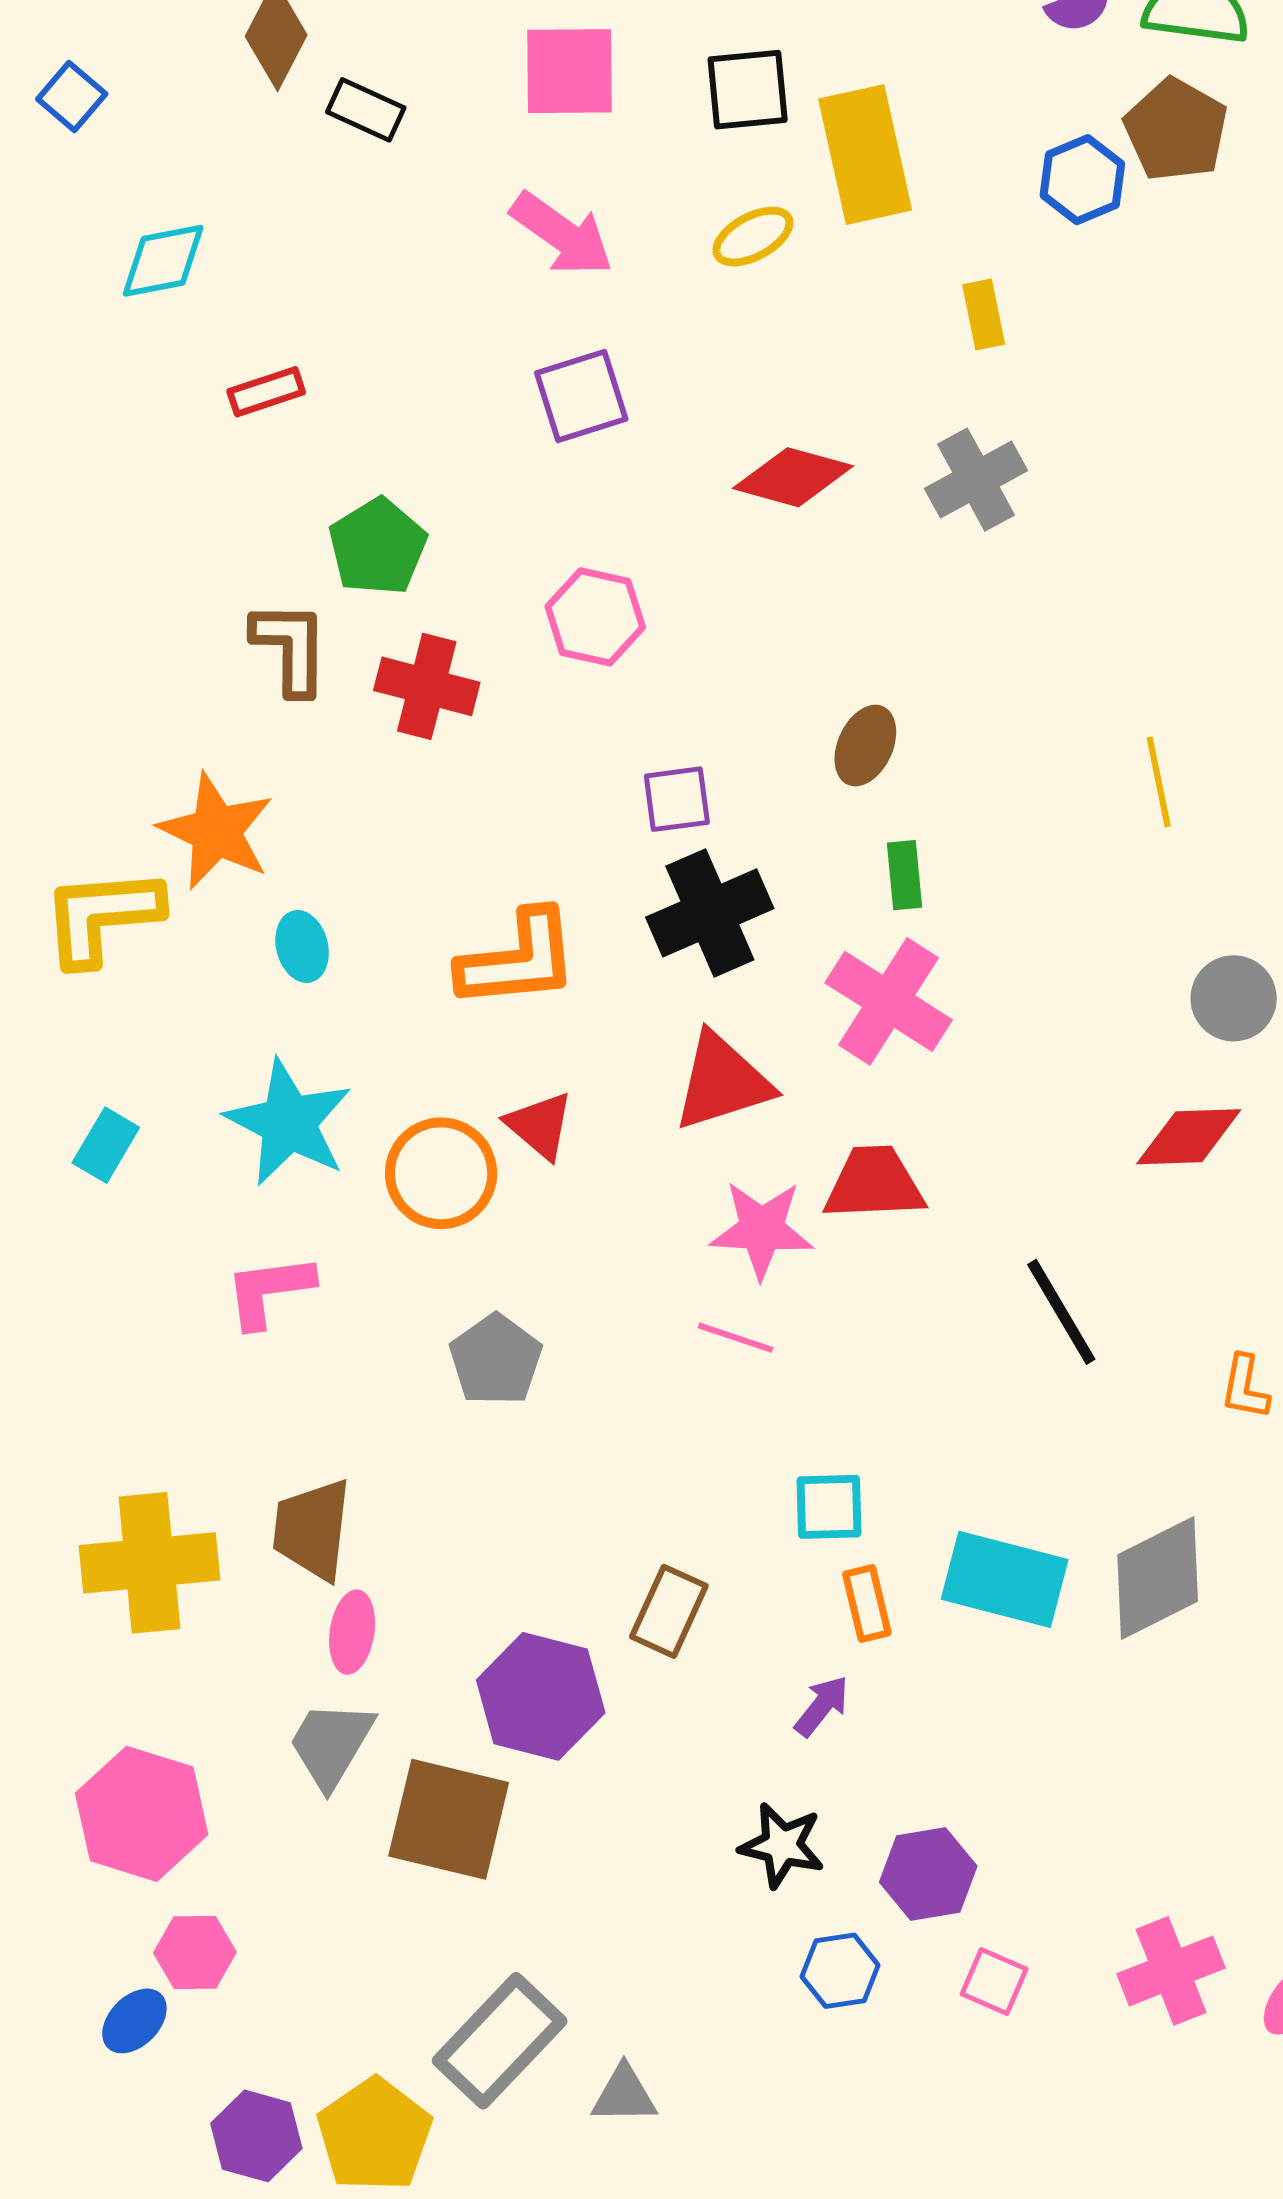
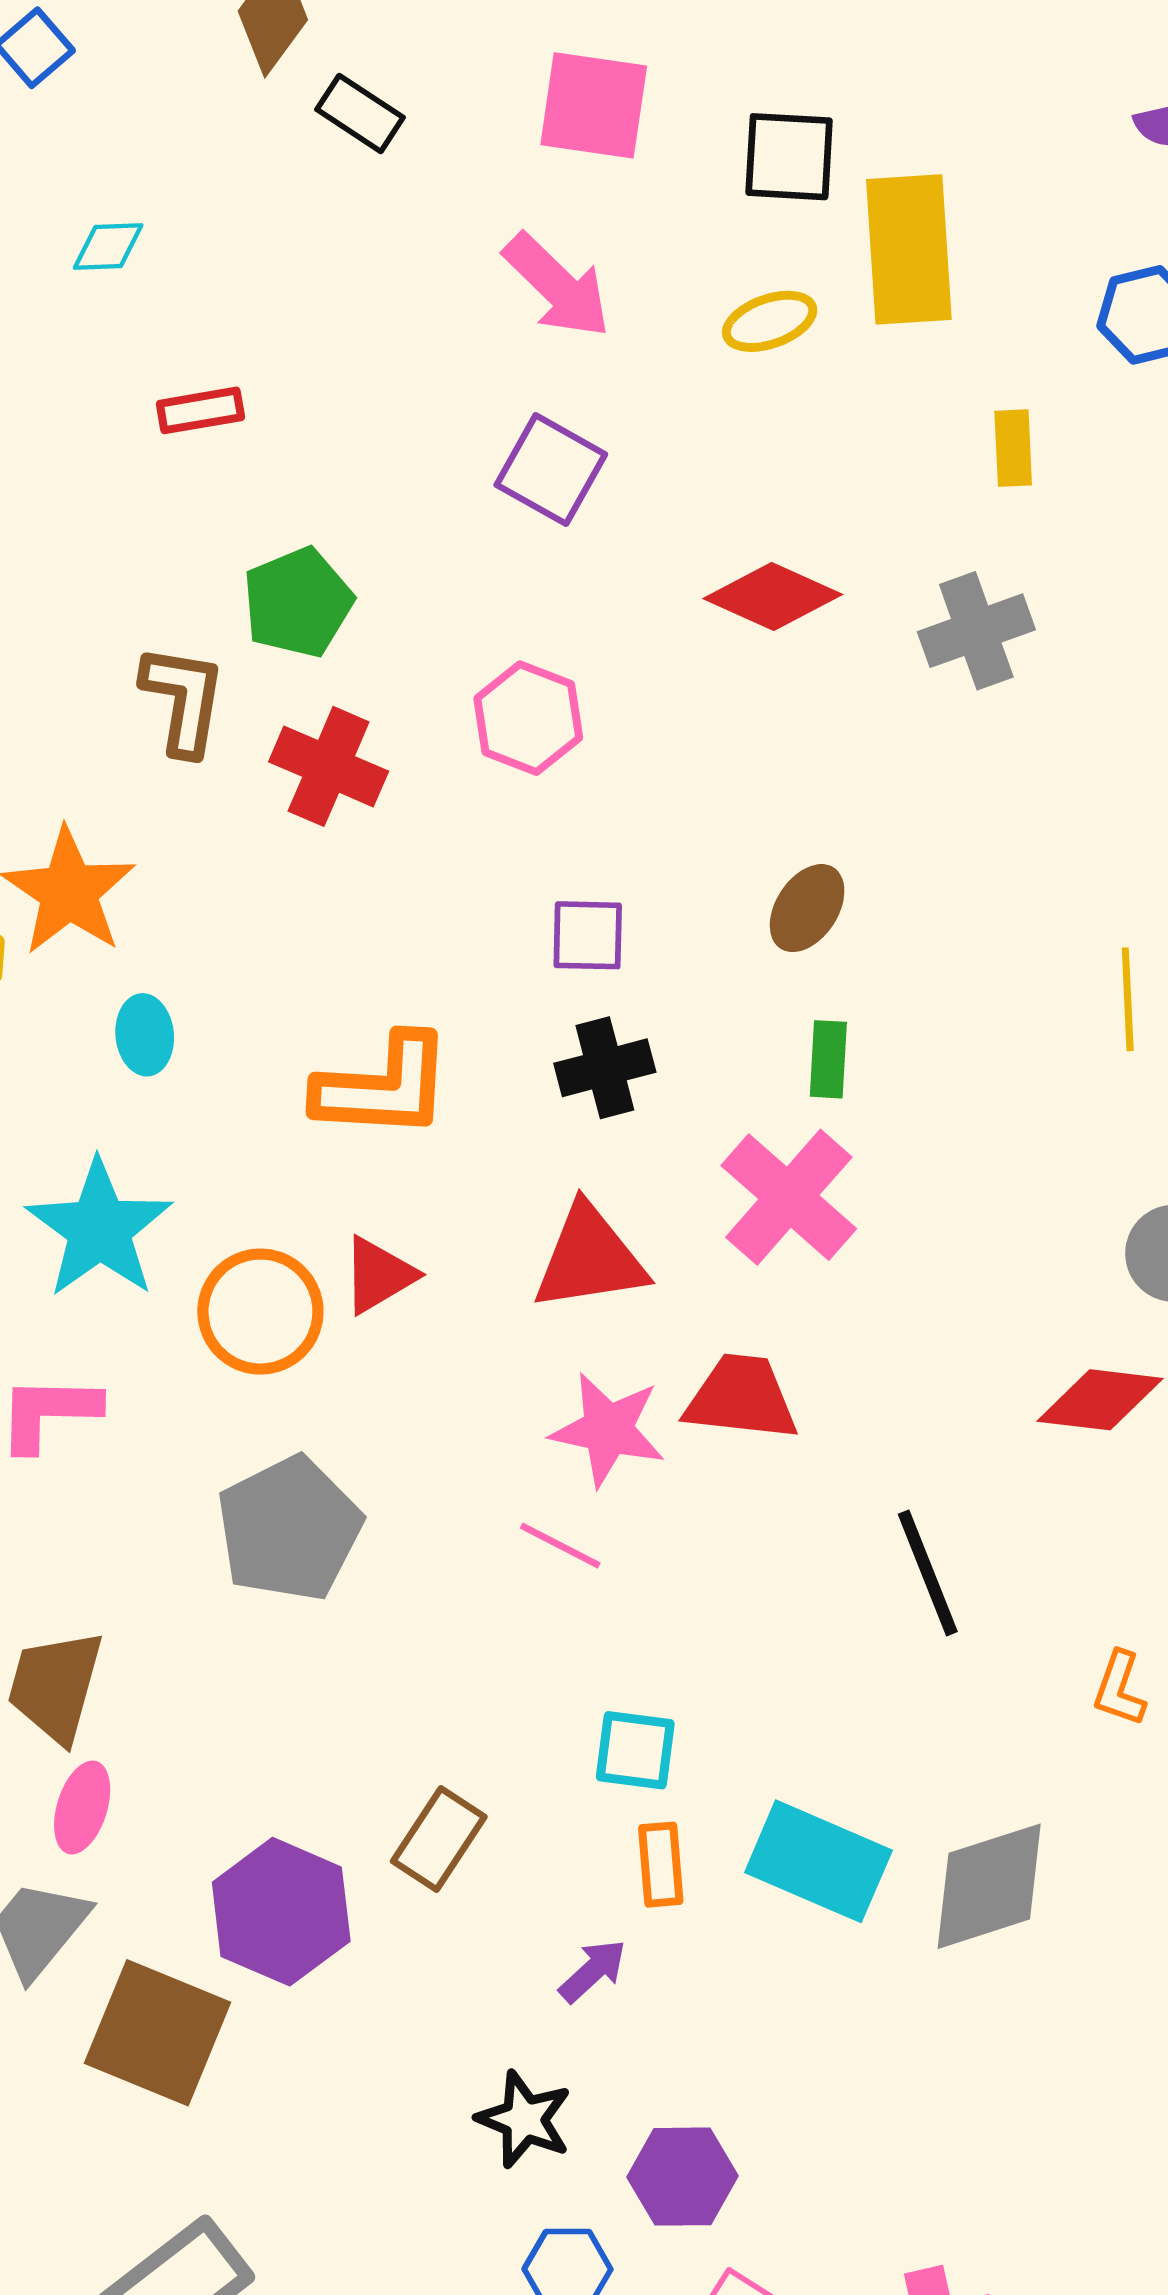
cyan diamond: (163, 261) -> (108, 247), size x0.7
purple square: (581, 396) -> (551, 470), turned 38
black cross: (710, 913) -> (605, 1068), size x0.7
red triangle: (540, 1125) -> (379, 1275), turned 40
gray pentagon: (496, 1360) -> (289, 1529), size x1.4

